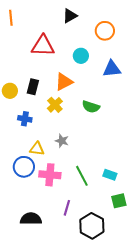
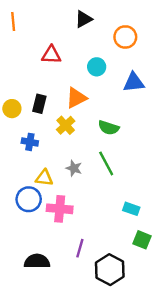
red triangle: (43, 46) -> (51, 55), size x0.7
green line: (82, 176) -> (106, 163), moved
green square: (119, 201) -> (142, 240), turned 35

